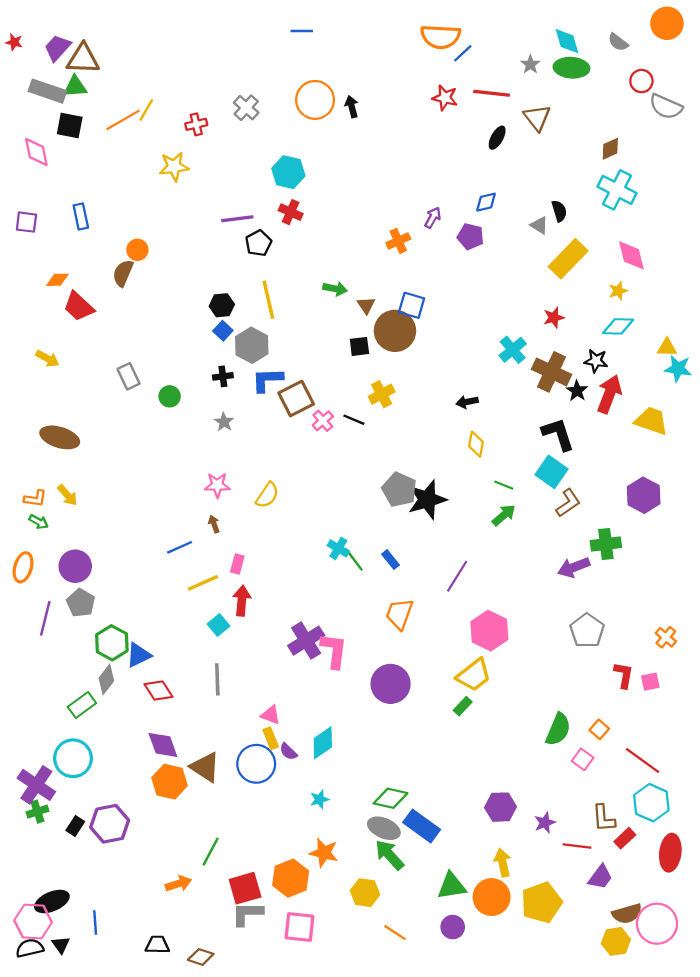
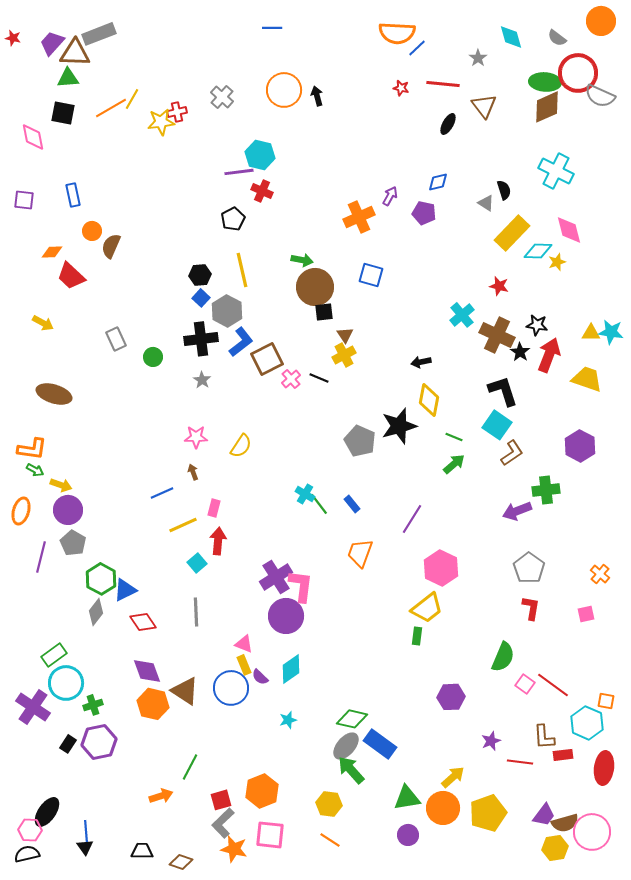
green ellipse: (571, 68) -> (545, 82), moved
red circle: (641, 81) -> (578, 73), size x1.8
gray rectangle: (47, 91) -> (99, 34), moved, turned -40
red star: (445, 98) -> (401, 88), size x0.7
brown diamond: (610, 149) -> (547, 107), moved, size x1.6
yellow star: (174, 167) -> (161, 122), moved
purple line: (237, 219) -> (239, 172), moved
orange cross: (398, 241) -> (359, 217), size x1.4
orange circle: (137, 250) -> (92, 231), moved
brown triangle: (366, 305) -> (345, 335), moved
red star: (554, 318) -> (499, 286), turned 30
cyan diamond: (618, 326) -> (538, 251), moved
brown circle: (395, 331) -> (315, 287), moved
yellow triangle: (667, 347) -> (591, 333), moved
black cross: (223, 376) -> (201, 339), size x1.8
blue L-shape: (267, 380) -> (241, 342), turned 144
yellow diamond: (476, 444) -> (429, 400), size x1.4
yellow arrow: (67, 495) -> (61, 485), moved, turned -30
orange L-shape: (35, 498) -> (32, 449), size x1.4
black star: (427, 500) -> (399, 426), moved
red L-shape: (624, 675) -> (531, 608), moved
purple circle: (391, 684) -> (286, 616), moved
green rectangle: (82, 705) -> (54, 655), moved
green rectangle: (463, 706) -> (417, 636), turned -36
orange square: (599, 729) -> (606, 701), moved, turned -30
red line: (643, 760) -> (553, 685), moved
purple hexagon: (500, 807) -> (451, 697), moved
green cross: (37, 812) -> (93, 705), moved
gray ellipse: (384, 828) -> (346, 746), turned -72
red rectangle: (625, 838) -> (563, 755), turned 36
orange star: (324, 853) -> (234, 849), moved
yellow arrow: (503, 863) -> (453, 777), turned 60
purple trapezoid: (600, 877) -> (544, 815), moved
red square: (245, 888) -> (221, 800), size x0.7
black ellipse: (52, 901) -> (47, 812), turned -32
gray L-shape: (247, 914) -> (223, 823), turned -44
pink hexagon: (33, 921) -> (30, 830), size x0.7
orange line: (395, 933) -> (330, 840), moved
black triangle: (61, 945) -> (85, 847), moved

